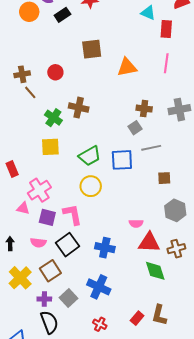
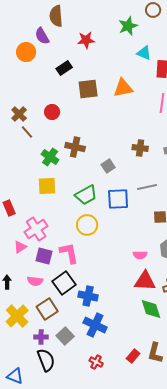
black rectangle: (62, 15) -> (64, 68), moved
orange triangle: (127, 67) -> (123, 88), moved
brown cross: (22, 74) -> (19, 114), turned -35
gray square: (135, 128) -> (108, 166), moved
pink triangle: (23, 208) -> (20, 247), turned -48
pink semicircle: (136, 223) -> (140, 255), moved
blue cross: (105, 248) -> (88, 296), moved

